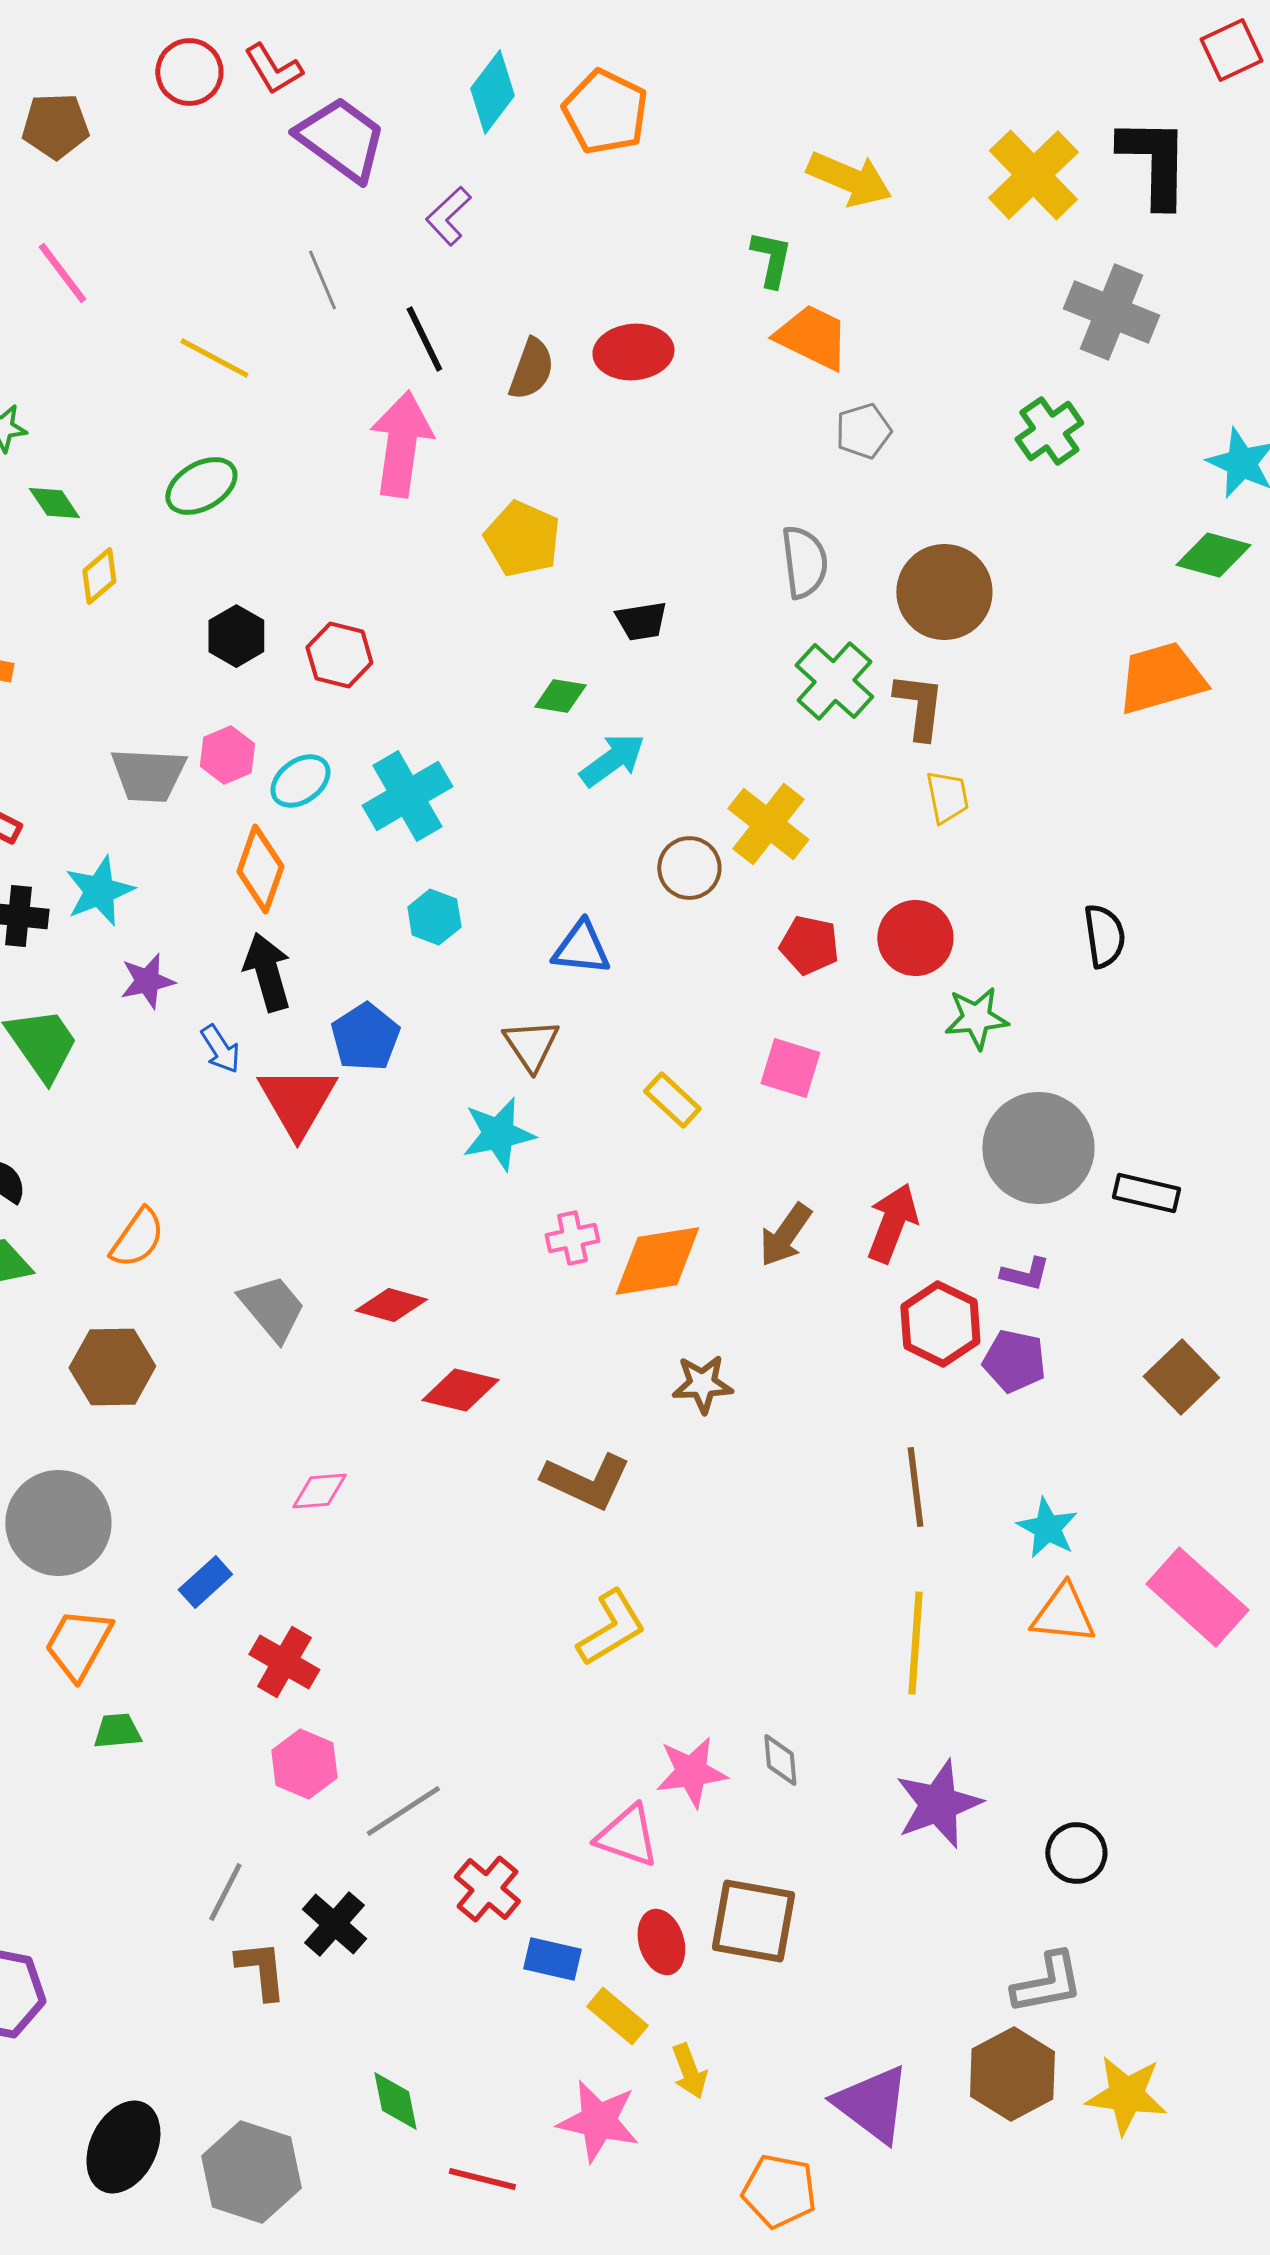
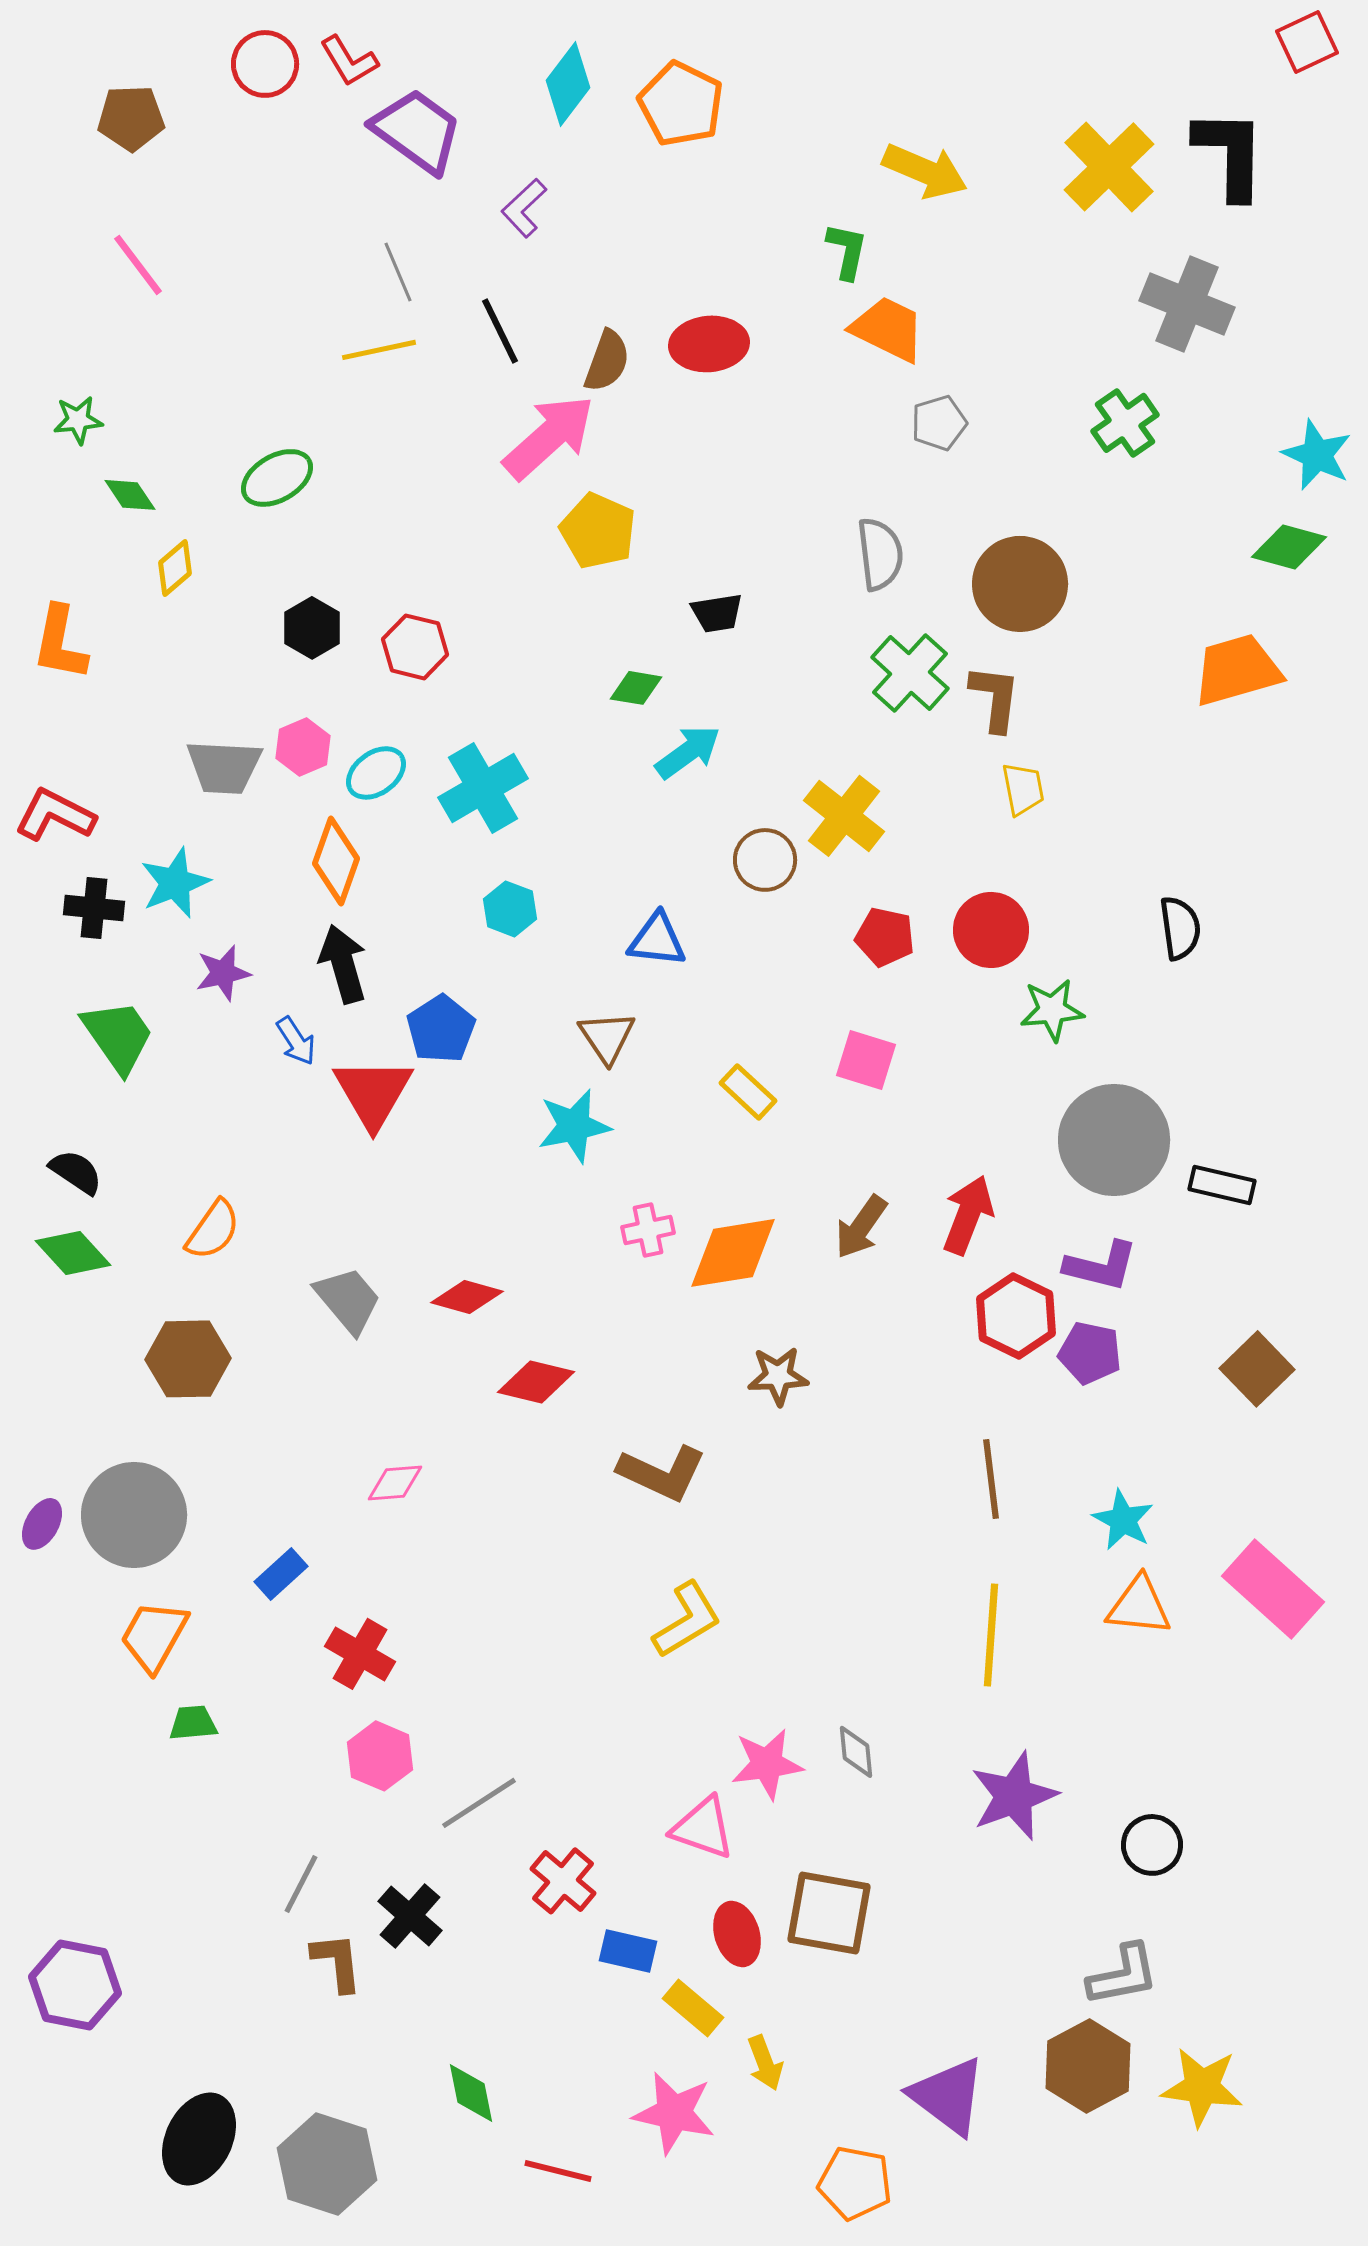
yellow line: (214, 358) -> (379, 350), moved, turned -40
pink arrow: (401, 444) -> (549, 437), moved, turned 40
purple L-shape: (1025, 1274) -> (1101, 1266), size x1.5

